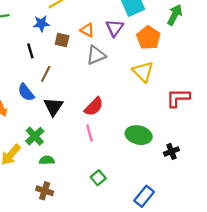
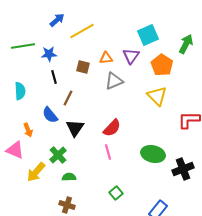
blue star: (41, 24) -> (49, 54), moved
orange triangle: (87, 30) -> (106, 58), turned -32
black cross: (171, 151) -> (183, 169), size x1.5

